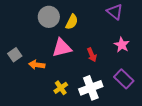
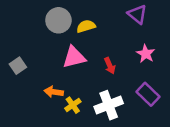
yellow semicircle: (72, 22) -> (86, 26), turned -133
orange arrow: (37, 65) -> (54, 92), moved

